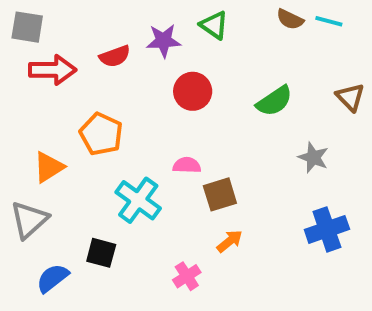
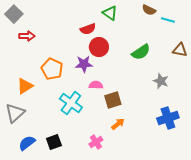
cyan line: (329, 21) -> (168, 20), moved
gray square: (27, 27) -> (14, 14), turned 36
purple star: (163, 41) -> (84, 64), moved
red semicircle: (115, 56) -> (88, 29), moved
red arrow: (53, 70) -> (27, 36), size x0.7
brown triangle: (350, 97) -> (180, 50), turned -35
black square: (101, 253) -> (54, 142), moved, turned -35

